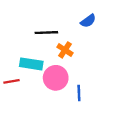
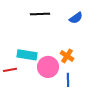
black line: (46, 33) -> (40, 14), moved
orange cross: (65, 50) -> (67, 56), moved

